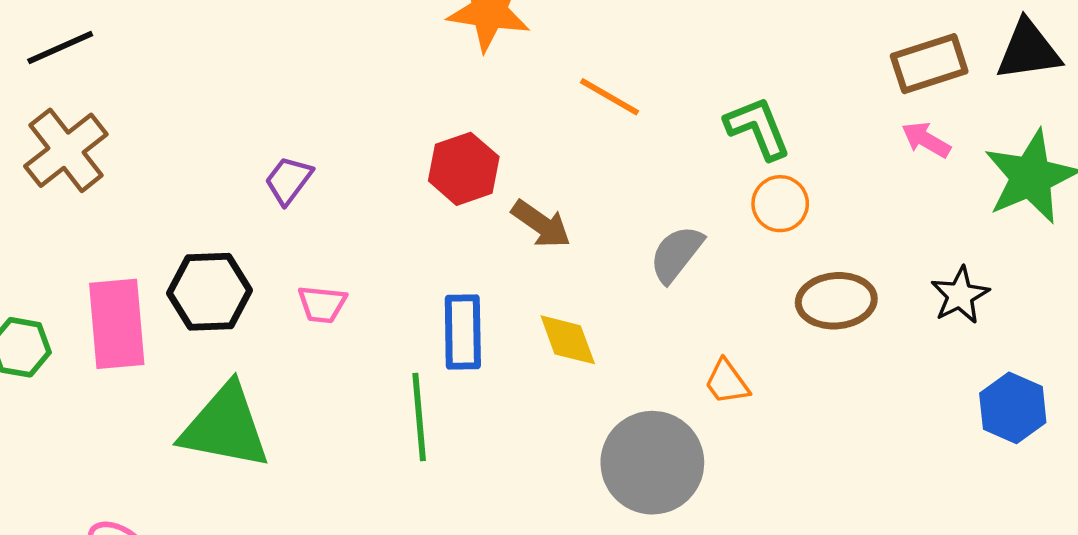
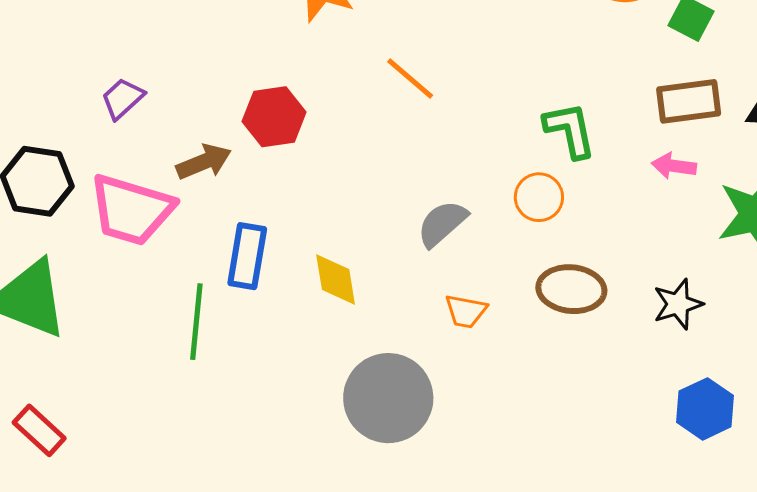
green L-shape: (758, 128) -> (570, 130), moved
pink arrow: (926, 140) -> (674, 166), turned -33
brown arrow: (541, 224) -> (204, 162), moved, turned -68
pink trapezoid: (322, 304) -> (131, 210), size x2.0
orange trapezoid: (727, 382) -> (466, 311), moved, turned -54

